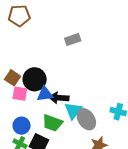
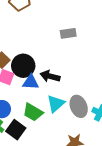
black arrow: (59, 98) -> (50, 76), moved
gray ellipse: (86, 119) -> (79, 106), moved

